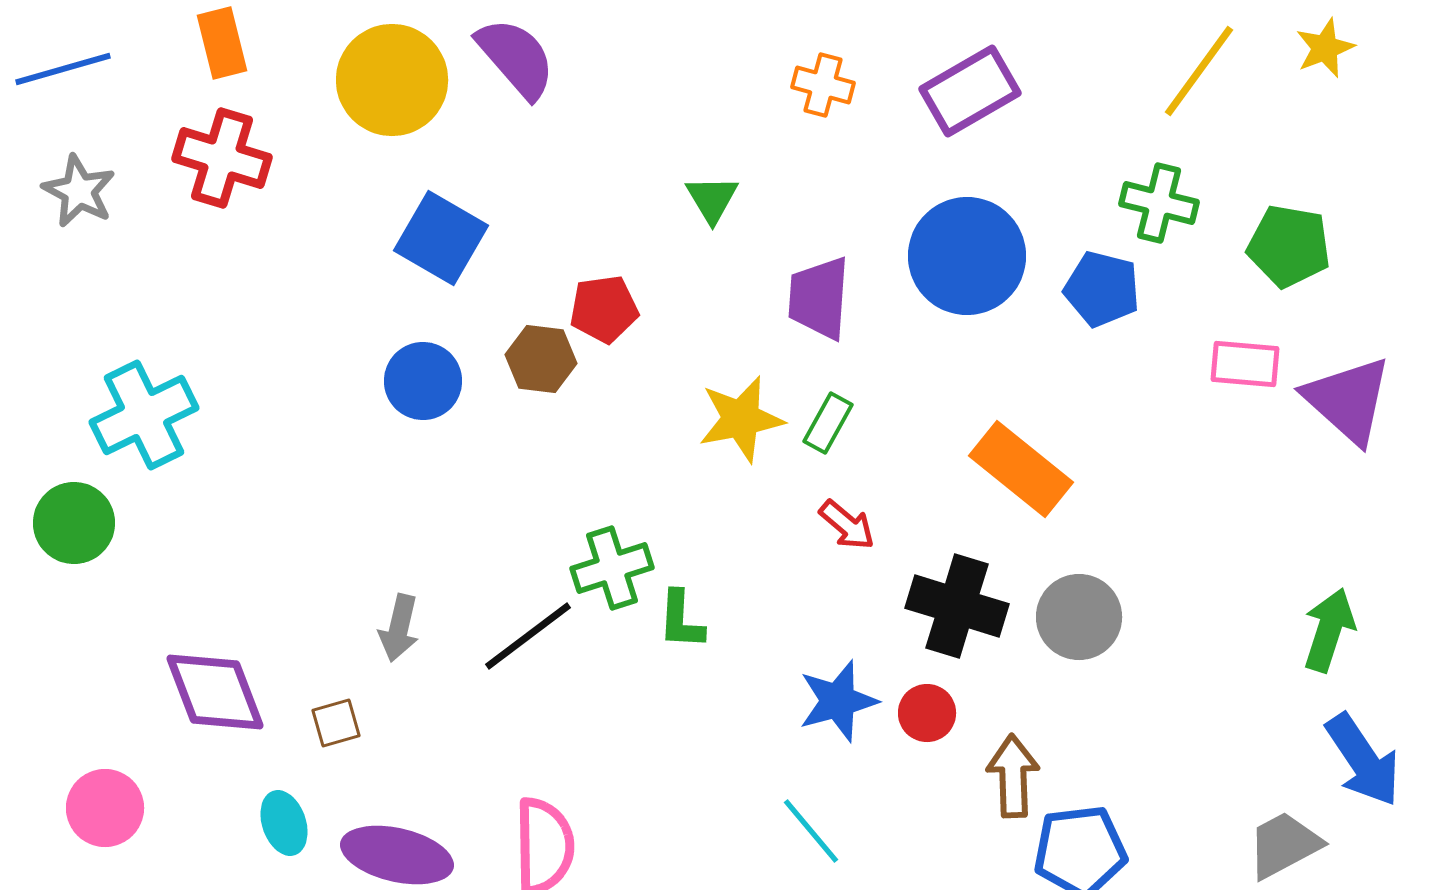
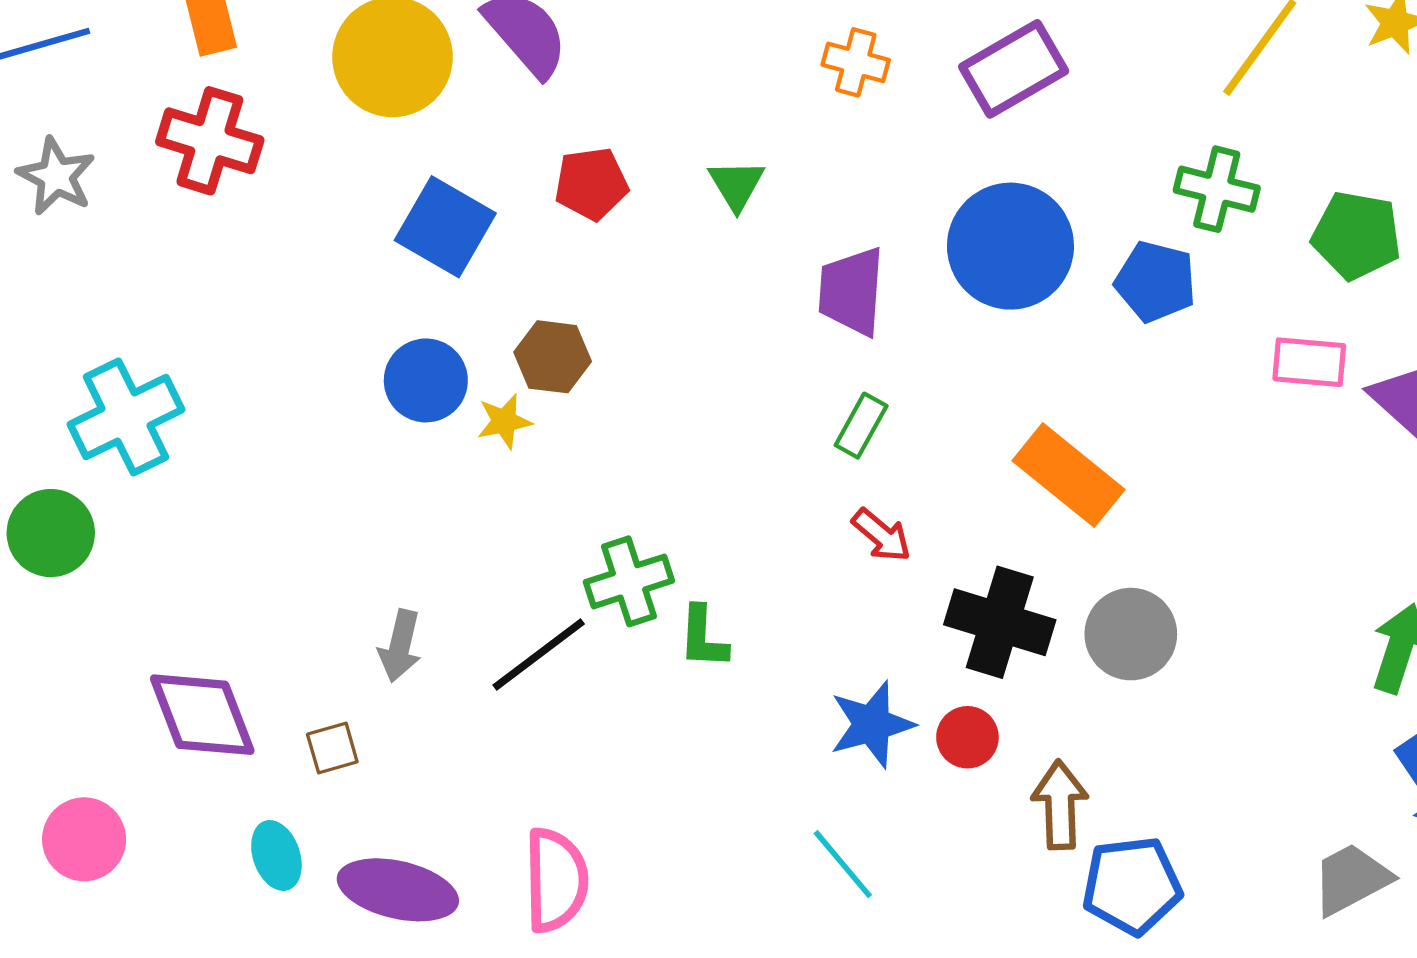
red pentagon: (604, 309) -> (591, 184), moved
yellow star: (741, 419) -> (504, 421), moved, size x0.6

